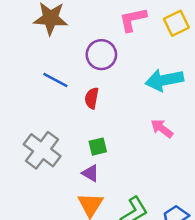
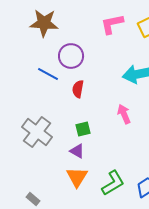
purple circle: (101, 55) -> (71, 56), moved
pink arrow: (162, 128) -> (124, 114), moved, turned 30

